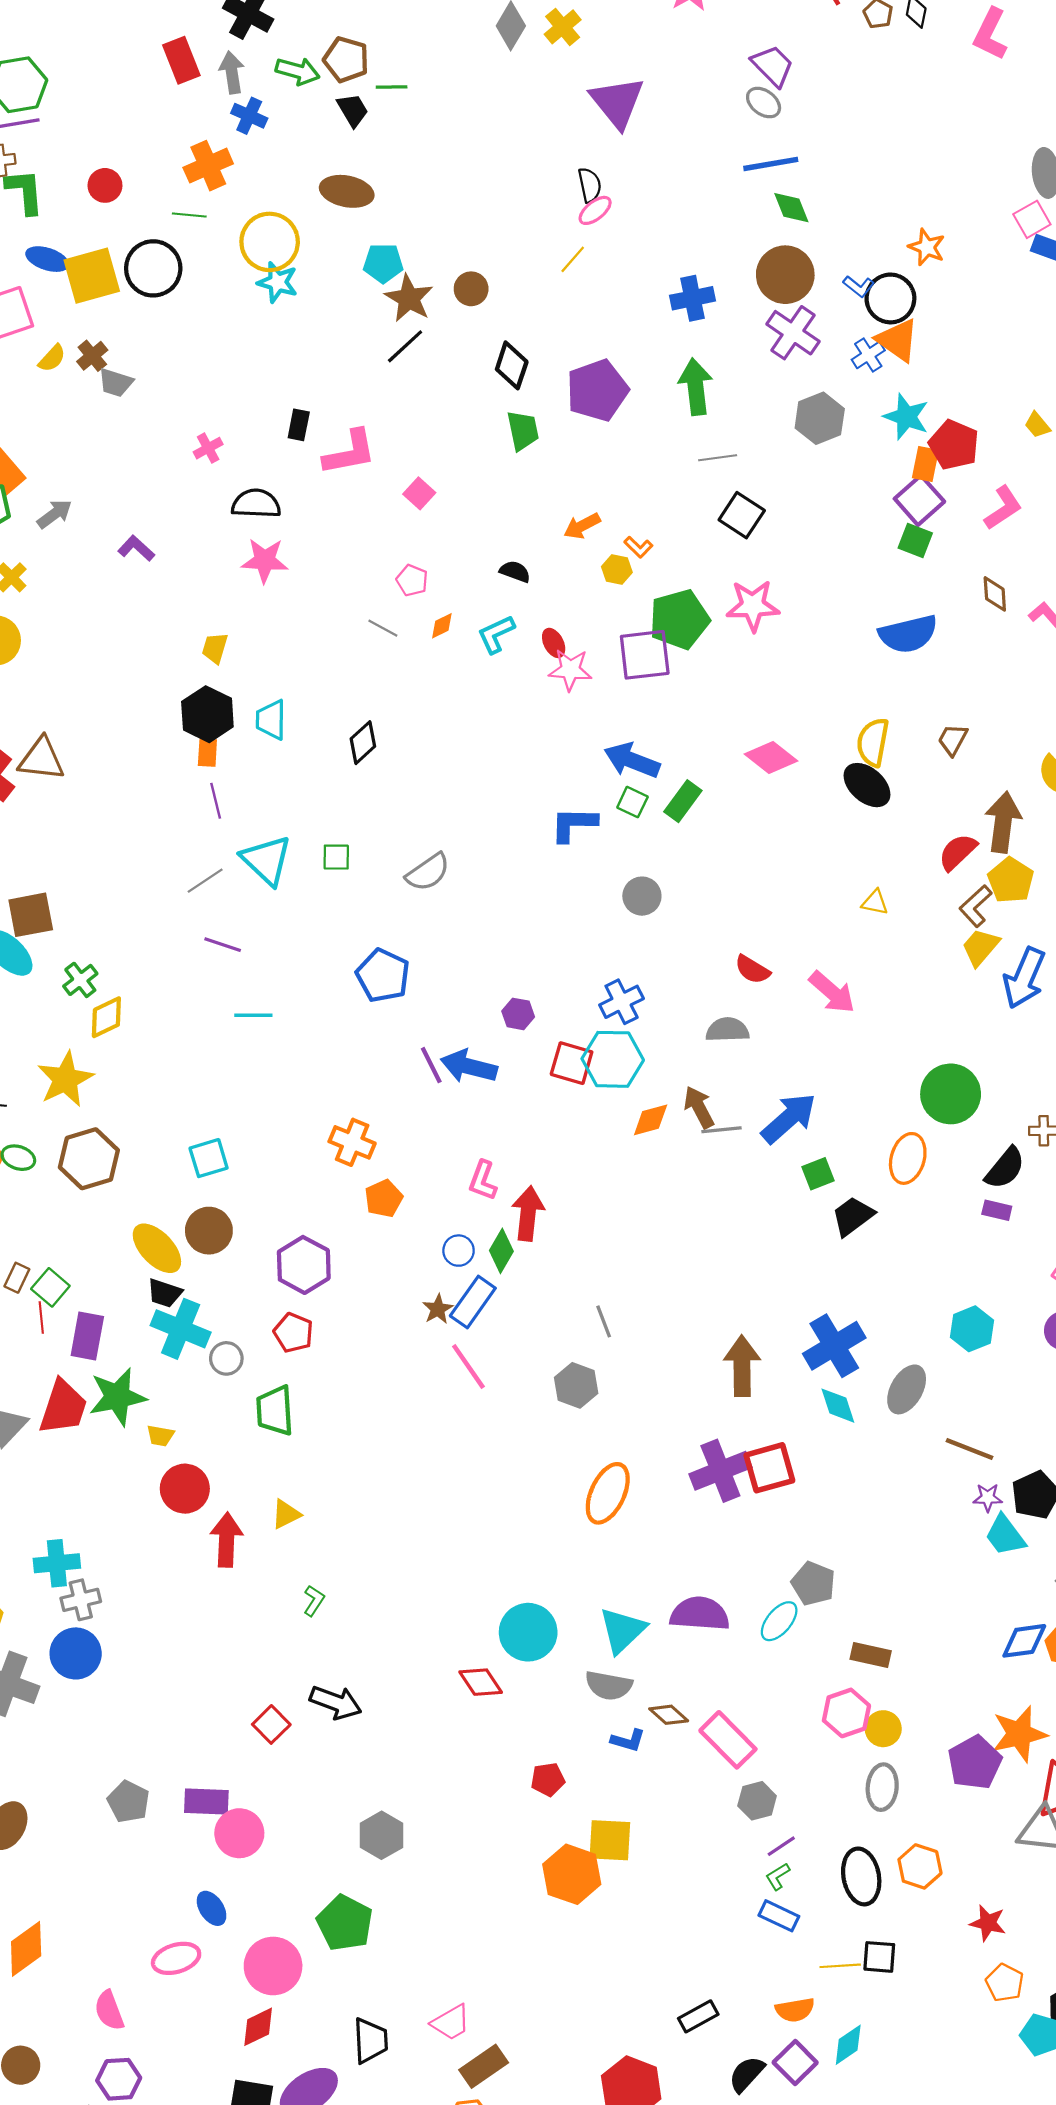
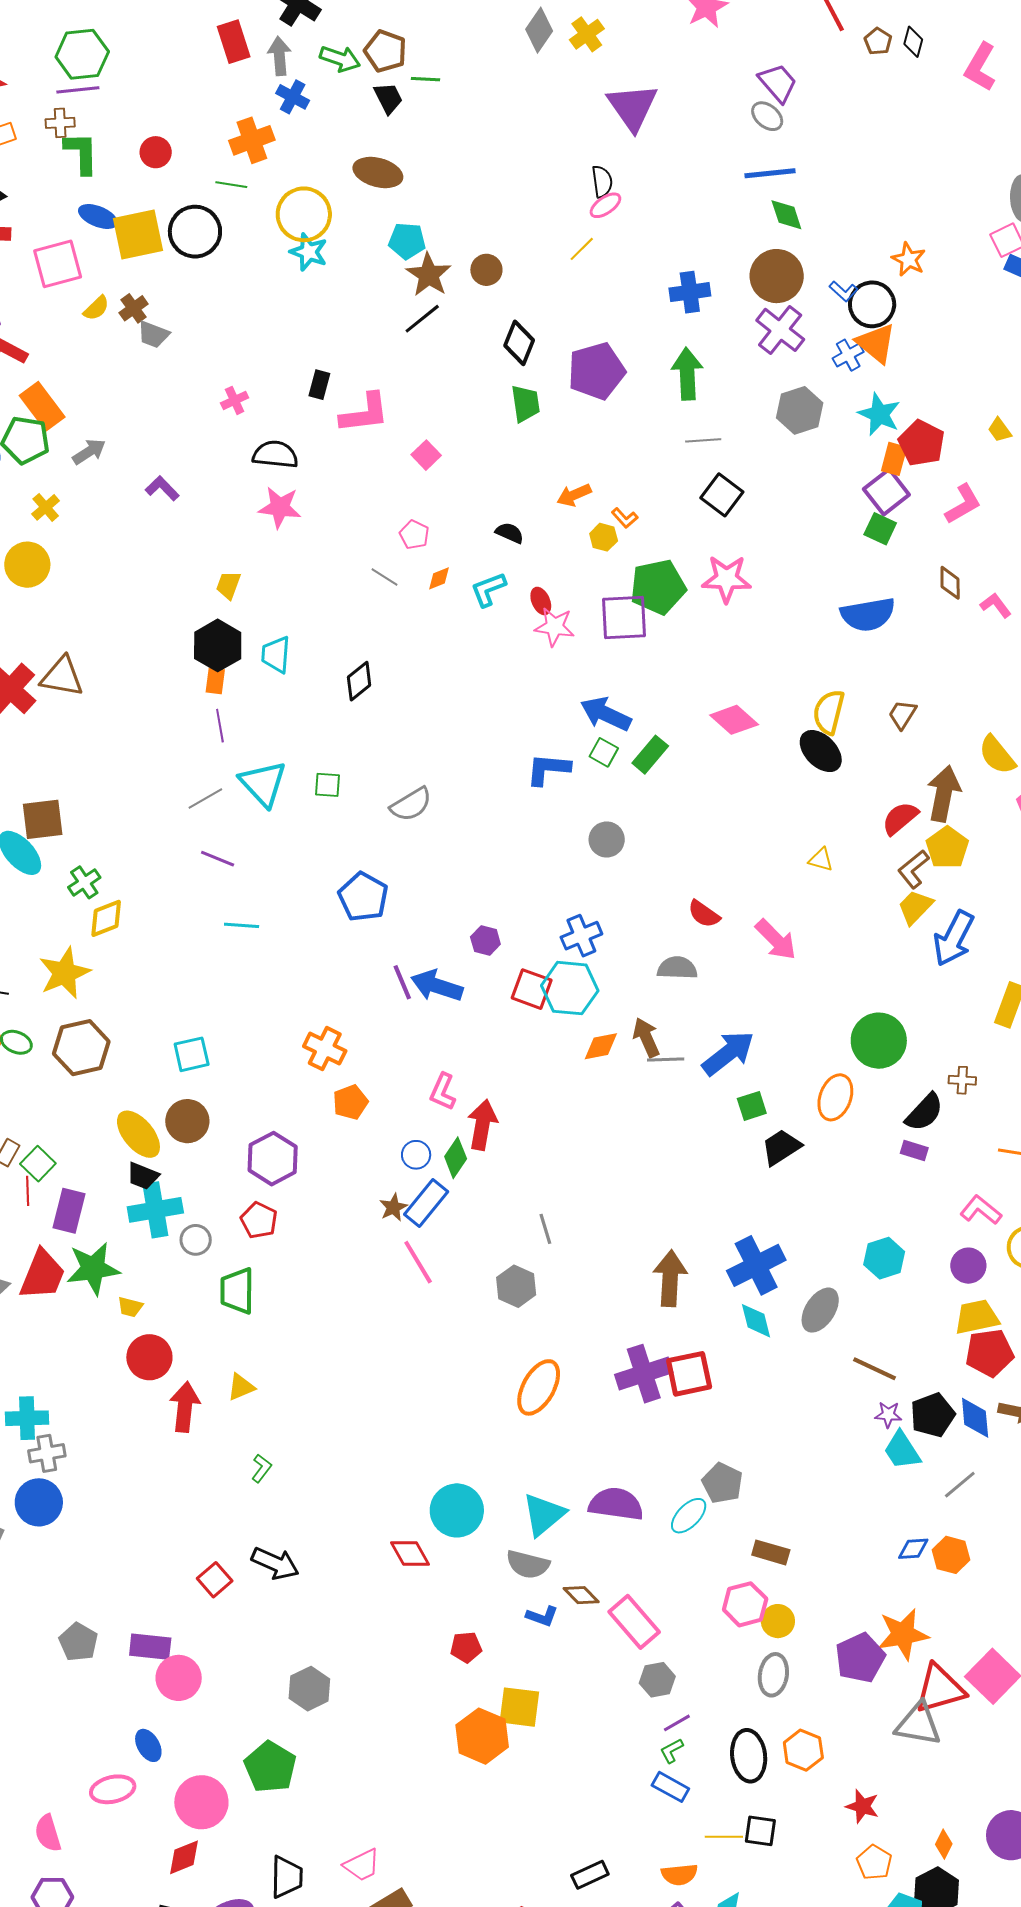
cyan cross: (181, 1329) -> (155, 1210), turned -36
blue diamond: (1024, 1641) -> (913, 1549), size x0.7

